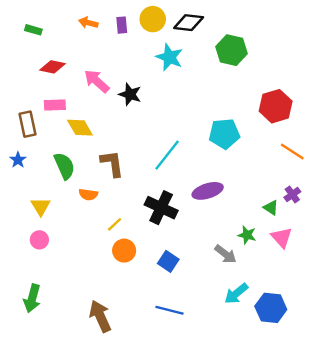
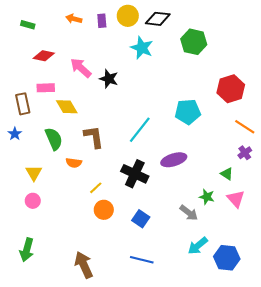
purple cross: (292, 194) -> (245, 153), moved

